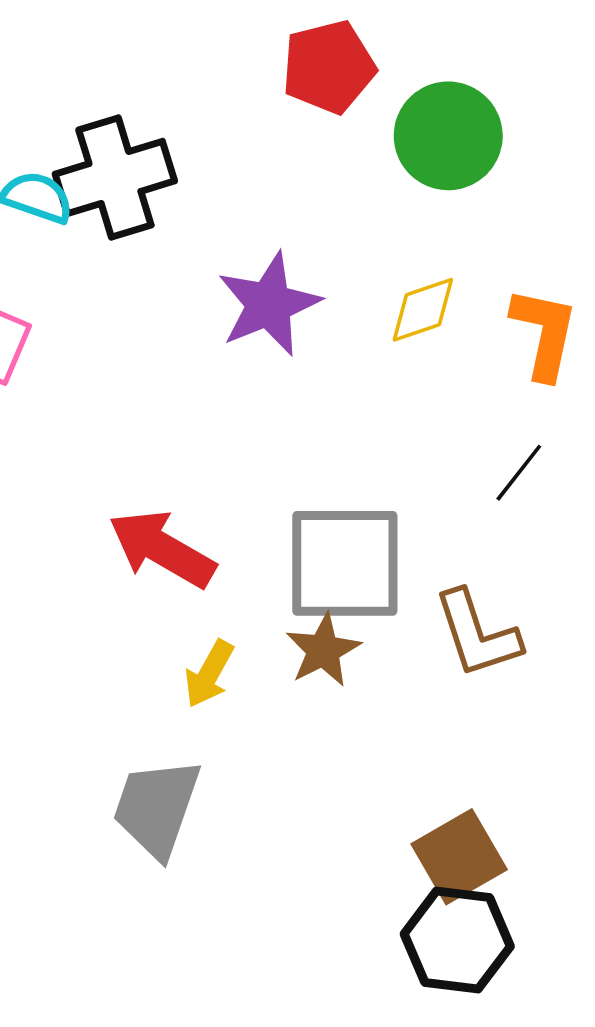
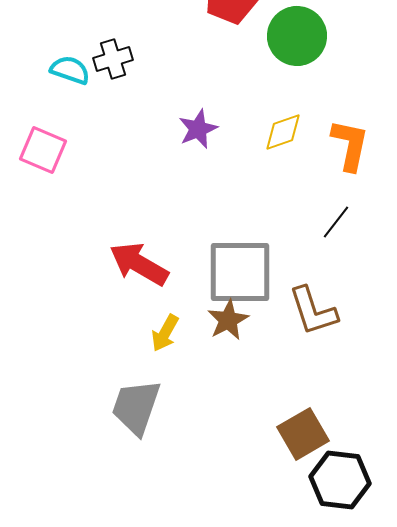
black cross: (115, 178) -> (113, 59), size x0.6
purple star: (269, 304) -> (198, 129), size x0.7
black hexagon: (457, 940) -> (340, 480), moved

